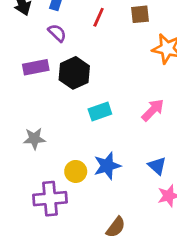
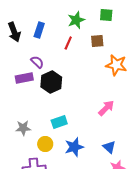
purple semicircle: (57, 33) -> (37, 62), moved
cyan rectangle: (100, 111) -> (59, 122), moved
yellow circle: (76, 171) -> (45, 144), moved

